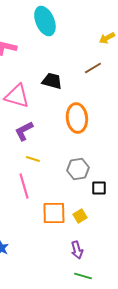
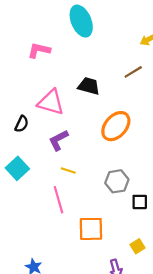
orange ellipse: (77, 118) -> (116, 126), turned 48
yellow square: (80, 216) -> (138, 246), moved

